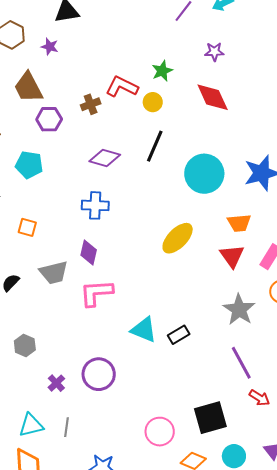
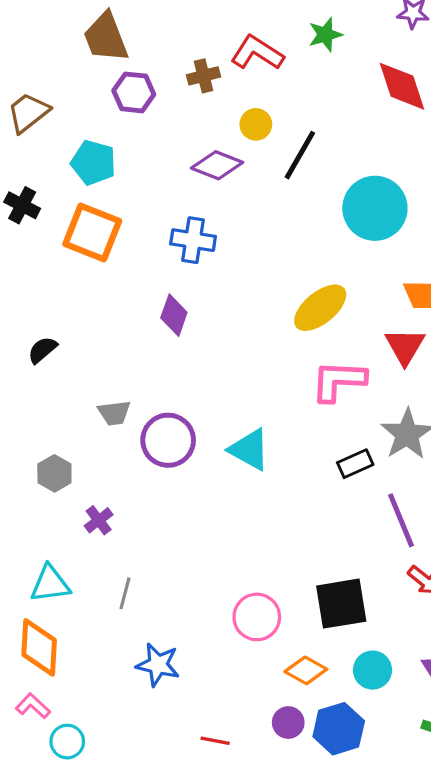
yellow circle: (153, 102) -> (256, 124), moved
orange square: (27, 227) -> (92, 233), moved, size x1.8
gray trapezoid: (54, 273) -> (114, 413), moved, size x0.7
pink L-shape: (96, 293) -> (338, 381), moved
black rectangle: (179, 335) -> (355, 464), moved
gray hexagon: (25, 345) -> (54, 473), moved
purple circle: (99, 374) -> (168, 440), moved
gray line: (67, 427) -> (125, 593), moved

